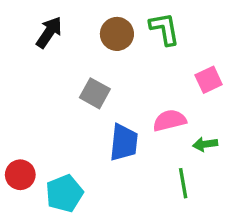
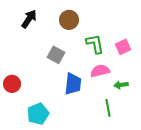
green L-shape: (164, 29) -> (95, 44), moved
red circle: (20, 175) -> (12, 84), moved

